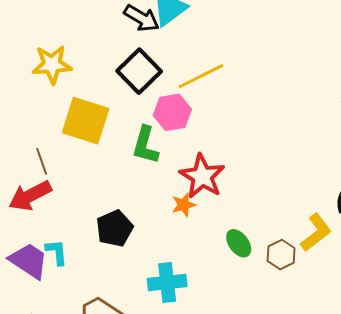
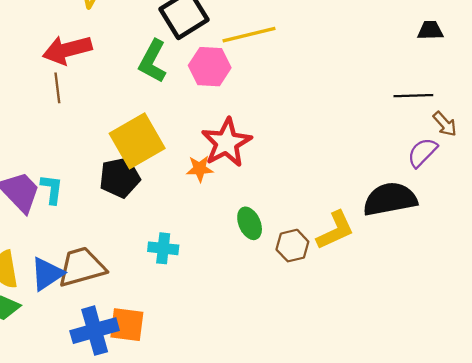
yellow square: (86, 121) -> (137, 141), moved, turned 30
green L-shape: (145, 145) -> (153, 61), moved
red arrow: (30, 196) -> (67, 50), moved
cyan cross: (167, 283) -> (163, 248), size x0.7

